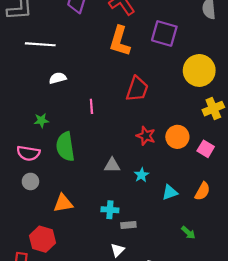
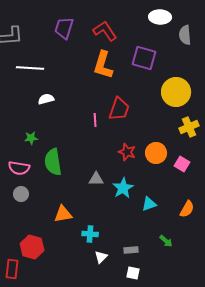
pink line: (91, 106) -> (95, 120), moved
cyan star: (141, 175) -> (123, 188), size x1.5
orange semicircle: (202, 191) -> (187, 209), moved
orange triangle: (63, 203) -> (63, 214), moved
cyan cross: (110, 210) -> (90, 234), moved
gray rectangle: (128, 225) -> (131, 250), moved

